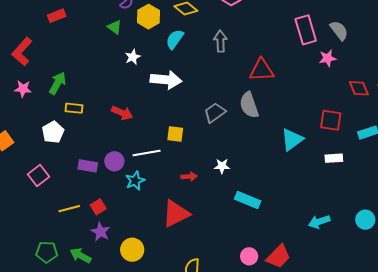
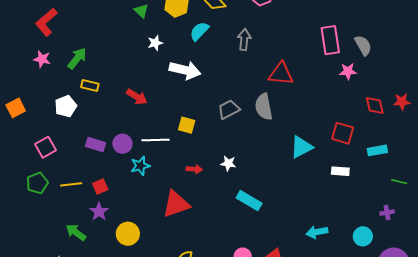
green pentagon: (47, 252) -> (37, 183), moved, turned -30

